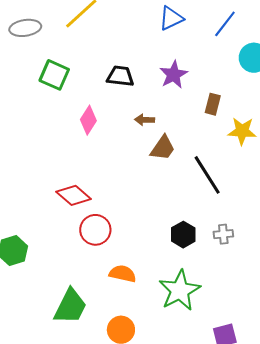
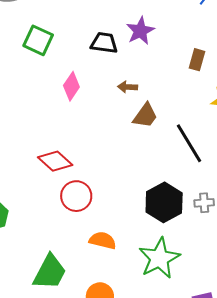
purple star: (174, 75) -> (140, 31), moved
brown rectangle: (213, 104) -> (197, 60), moved
black hexagon: (183, 235) -> (164, 202), size x1.5

